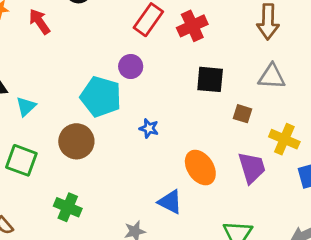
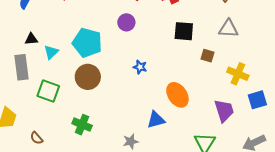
cyan pentagon: (101, 97) -> (87, 43), moved
purple trapezoid: (252, 168) -> (224, 111), moved
blue triangle: (170, 202) -> (156, 120), turned -42

